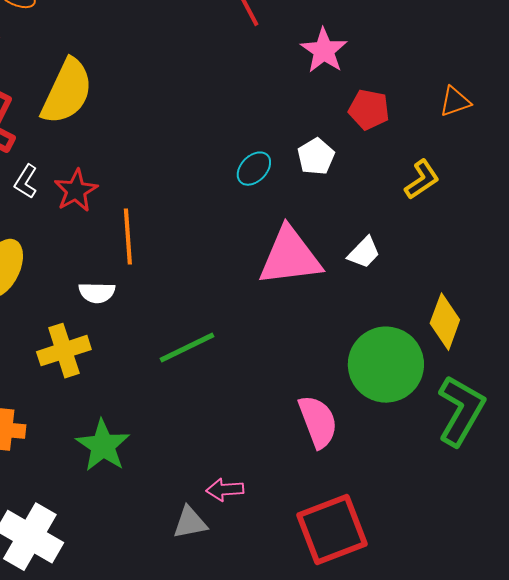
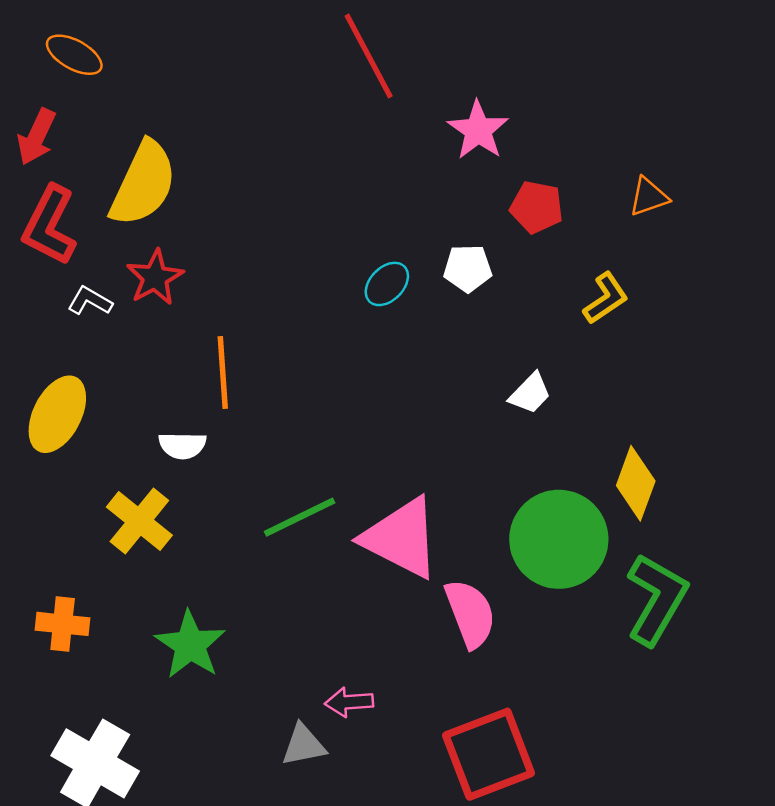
white pentagon: (316, 157) -> (468, 268), turned 30
white L-shape: (26, 182) -> (90, 301), turned 88
red star: (76, 191) -> (155, 277), moved
pink triangle: (290, 257) -> (401, 538), moved, turned 34
yellow cross: (64, 351) -> (139, 521), turned -33

